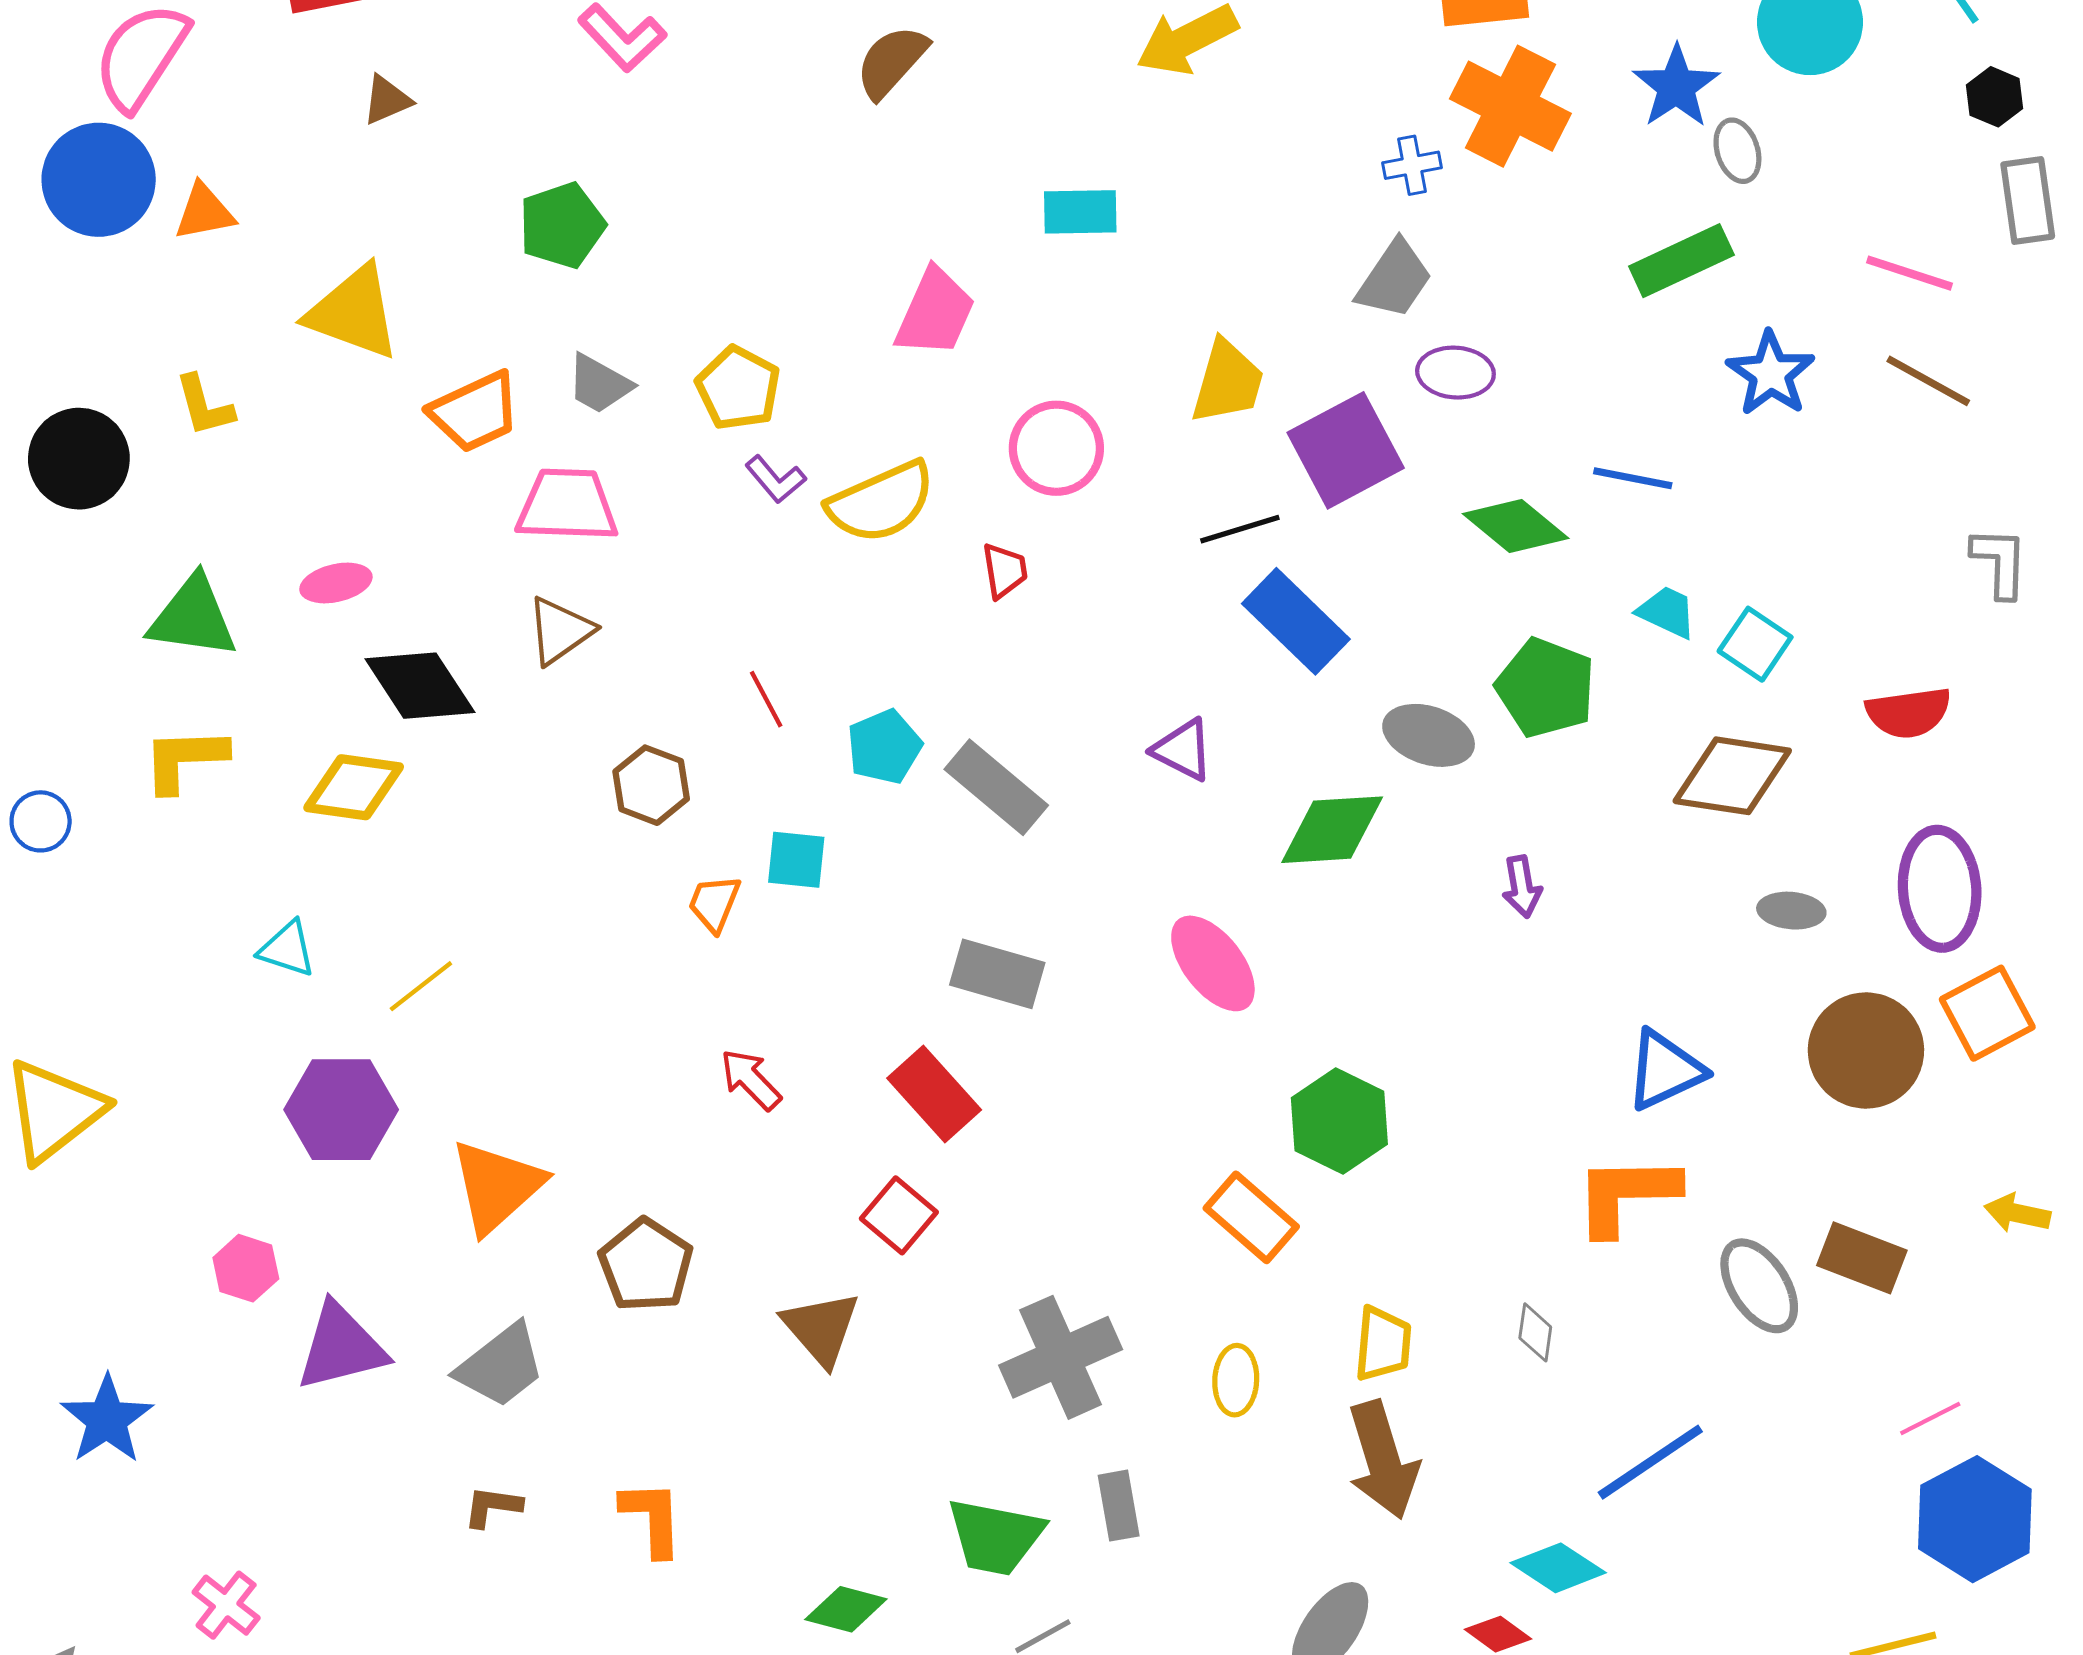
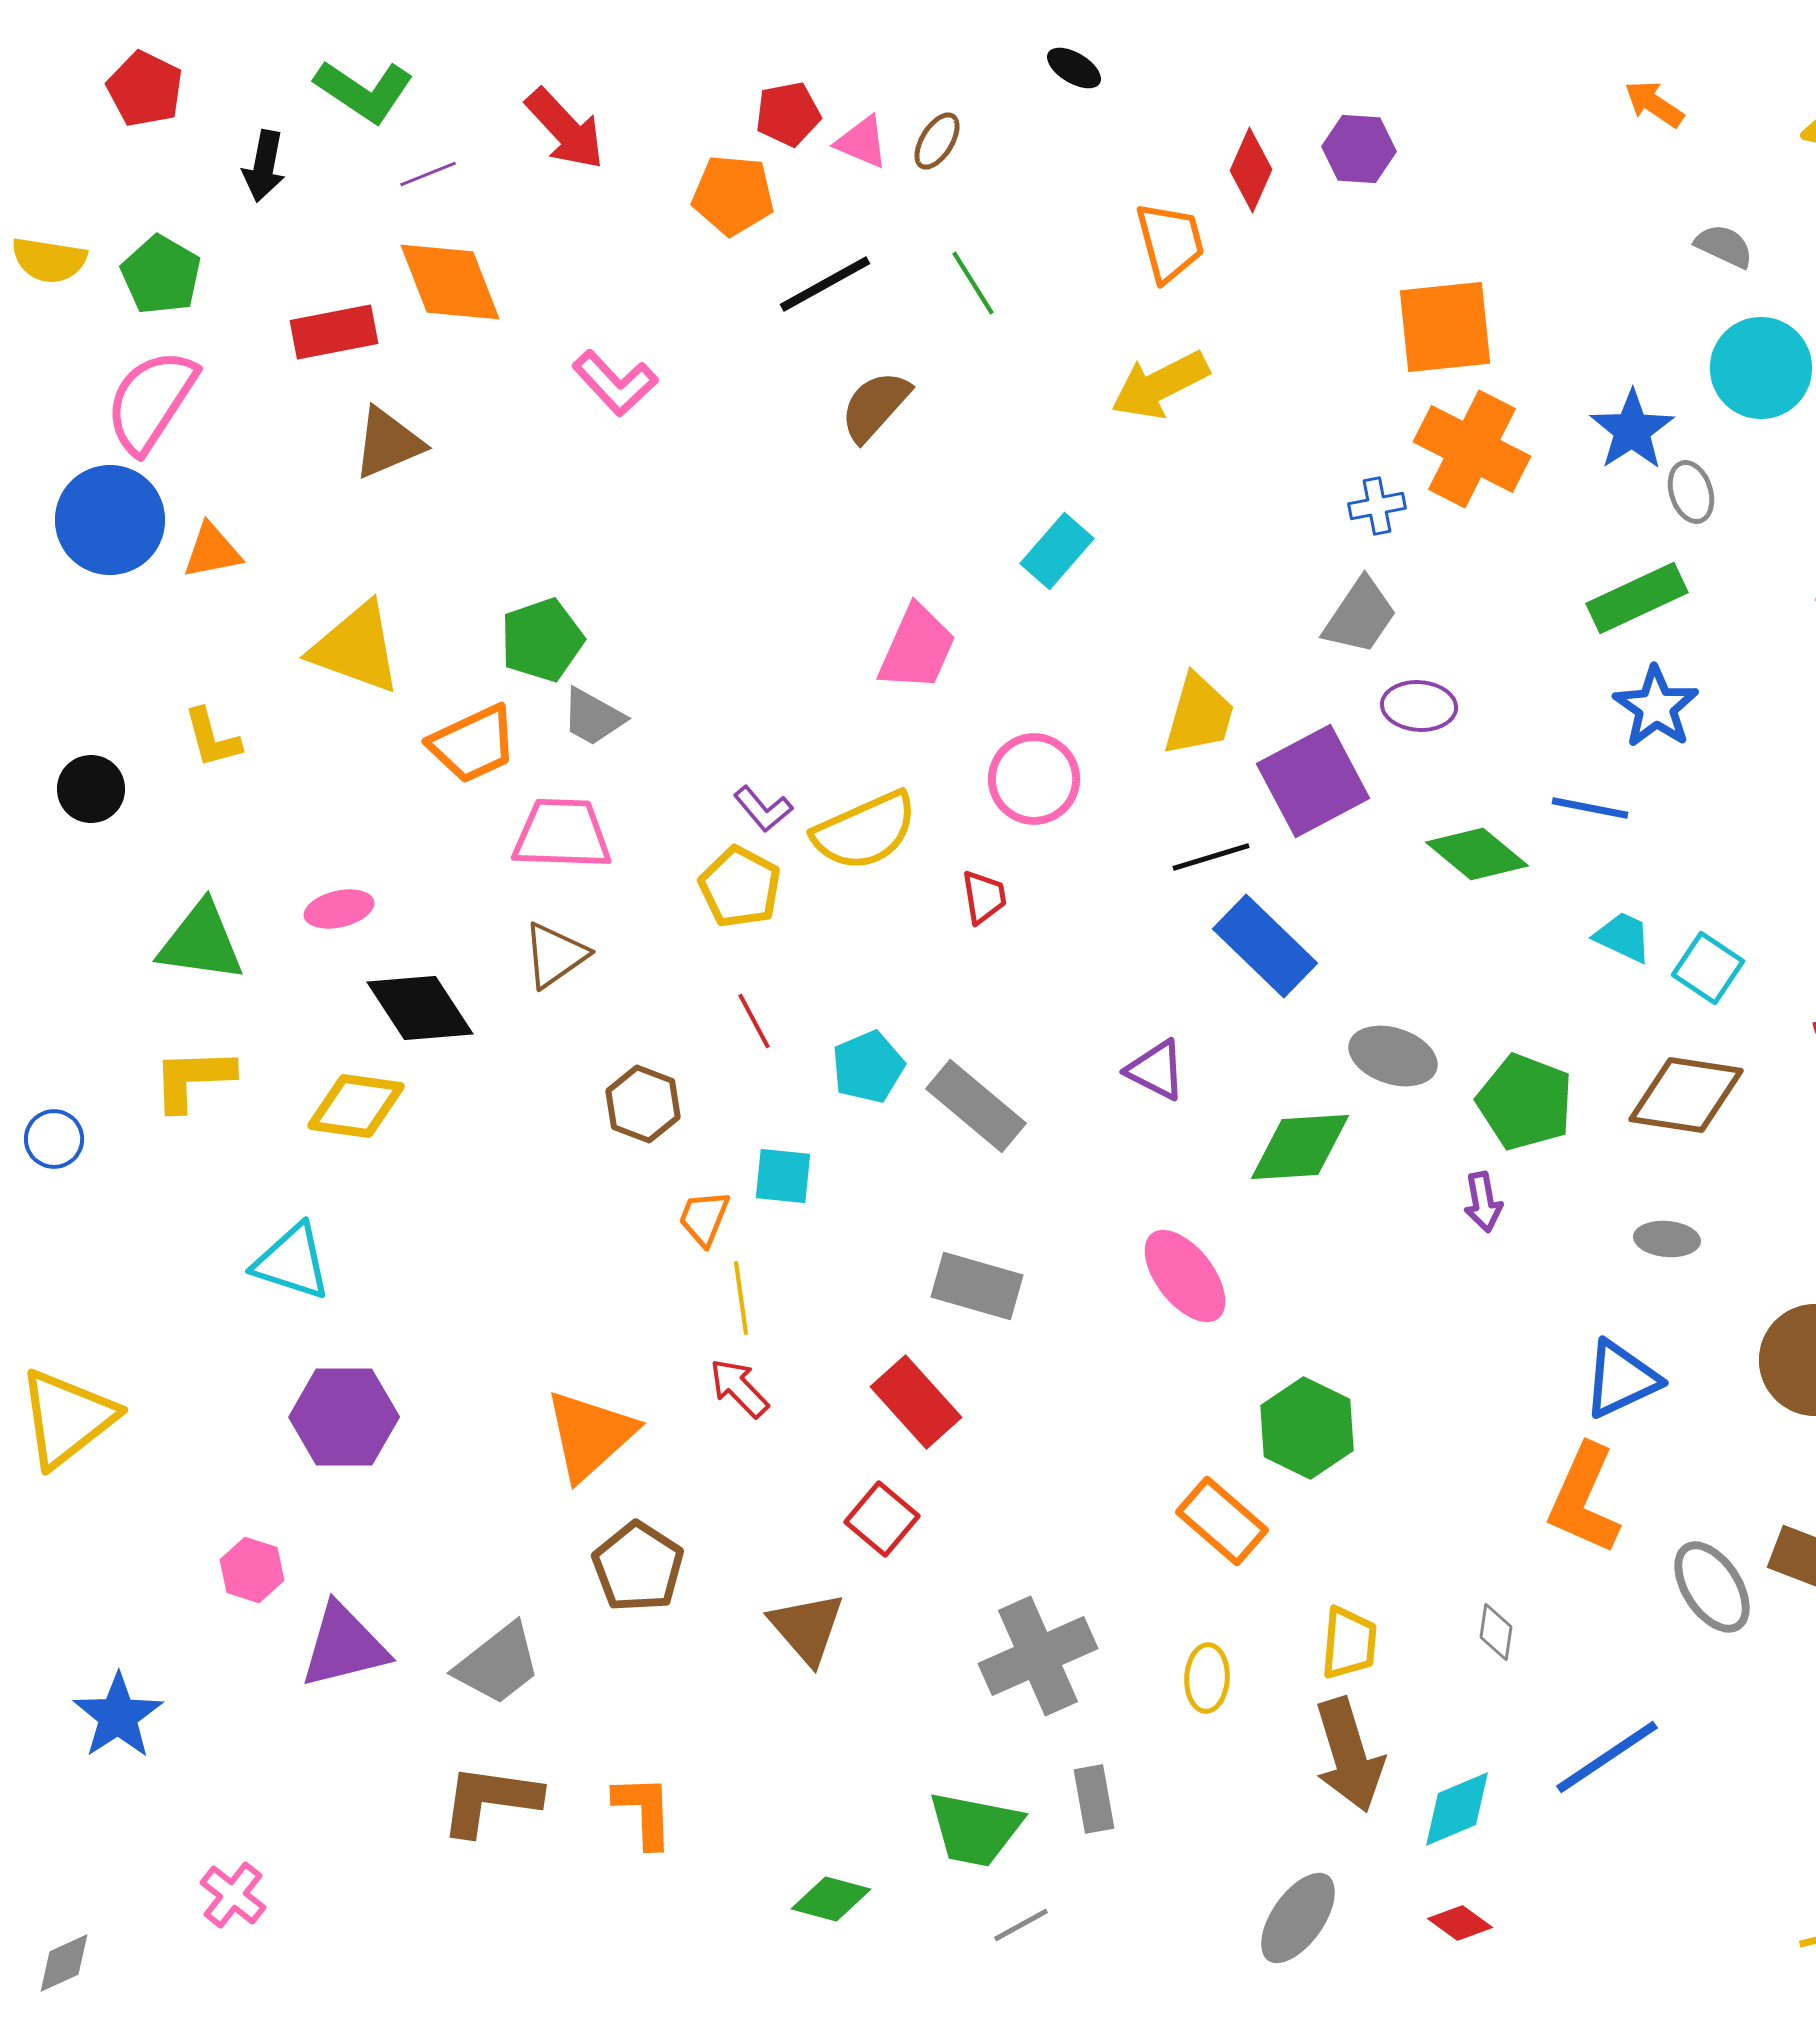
brown triangle: (387, 100) -> (388, 443), size x1.5
cyan rectangle: (1080, 212) -> (1057, 551), turned -48
green pentagon: (562, 225) -> (542, 640), moved
blue star: (1771, 374) -> (1656, 707), moved
yellow pentagon: (738, 388) -> (740, 887), moved
black circle: (79, 459) -> (91, 789), size x0.7
green pentagon: (1546, 688) -> (1525, 1102), moved
gray ellipse: (1791, 911) -> (1667, 1239), moved
cyan triangle: (287, 949) -> (292, 1262), size x1.4
yellow line: (421, 986) -> (741, 1298), moved, turned -60
orange triangle: (497, 1186) -> (590, 1435), moved
orange L-shape: (1627, 1195) -> (1584, 1499), turned -65
brown L-shape: (492, 1507) -> (490, 1800), size x1.8
cyan diamond: (1558, 1568) -> (1457, 1809), moved, turned -56

